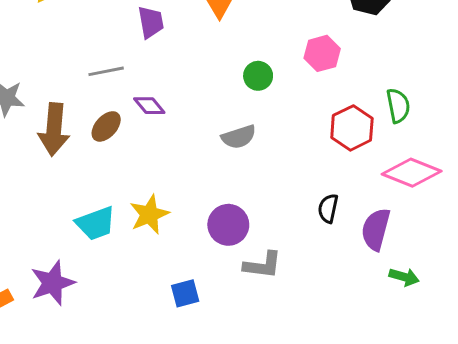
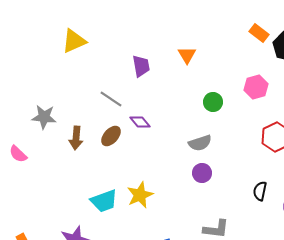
gray line: (106, 71) -> (111, 99), turned 45
brown arrow: (54, 129) -> (76, 138), size x0.7
purple circle: (228, 225) -> (202, 173), moved, size x0.7

